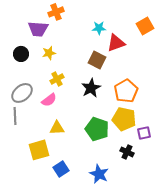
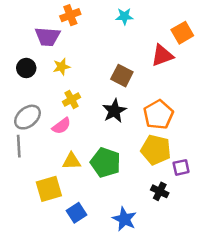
cyan star: (99, 28) -> (124, 16), moved
red triangle: (116, 43) -> (162, 55), moved
green pentagon: (97, 129) -> (106, 162), moved

